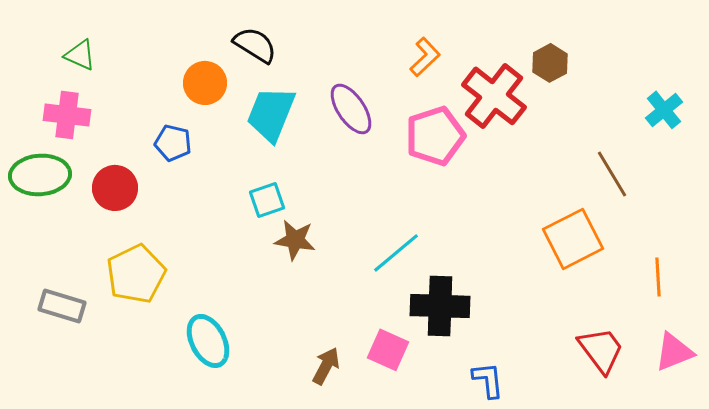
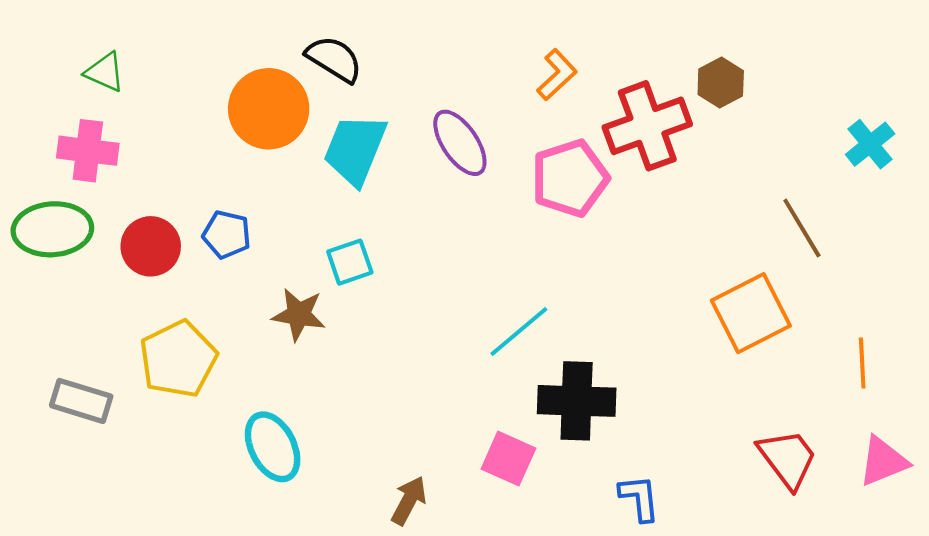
orange circle: (205, 83) -> (269, 109), size x1.4
red cross: (494, 96) -> (647, 126), turned 32
blue pentagon: (173, 143) -> (227, 235), moved
brown star: (295, 240) -> (299, 314), moved
brown arrow: (326, 366) -> (409, 501), moved

